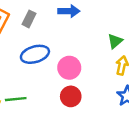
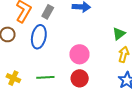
blue ellipse: (35, 54) -> (39, 37), moved, turned -65
green line: (16, 99) -> (45, 77), moved

